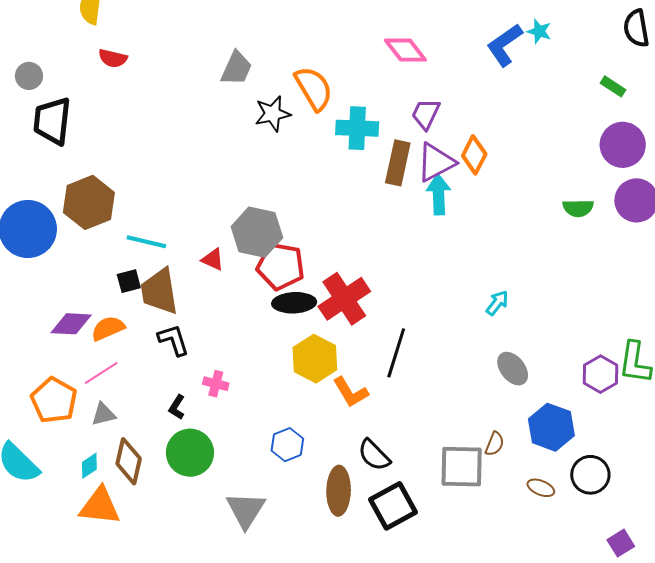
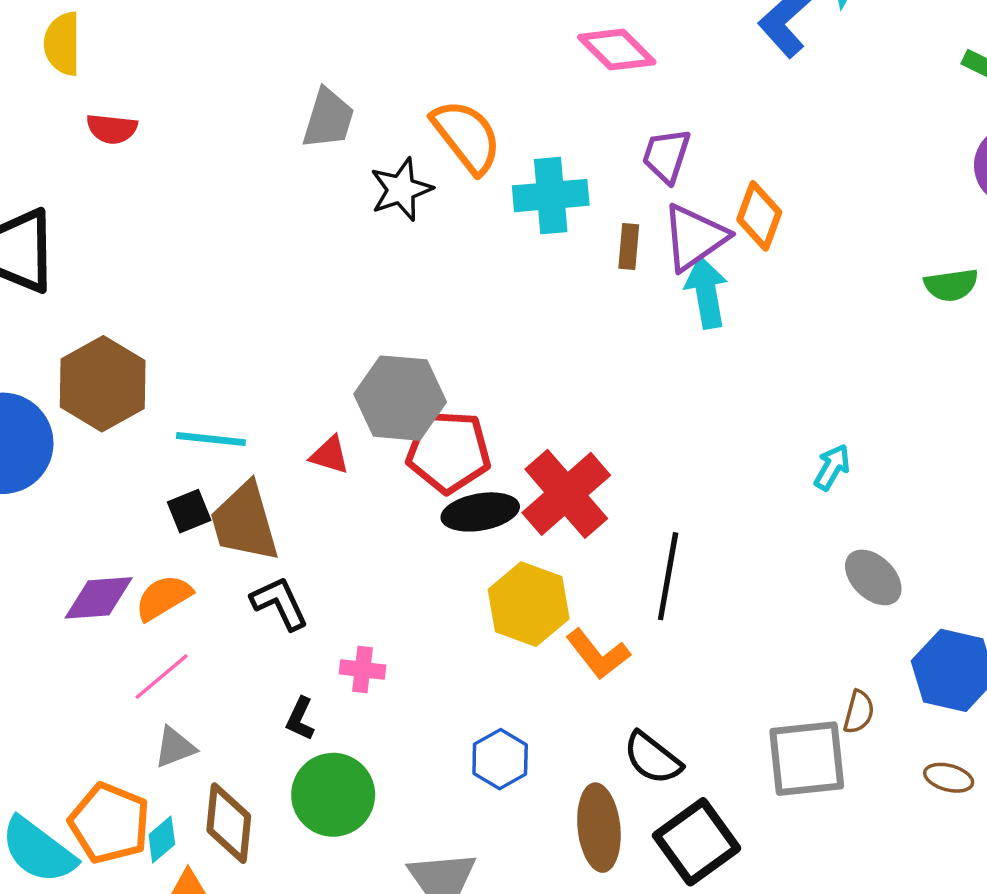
brown rectangle: (398, 163) -> (629, 247), size x0.6
orange pentagon: (54, 400) -> (110, 823), moved

